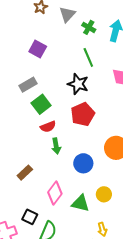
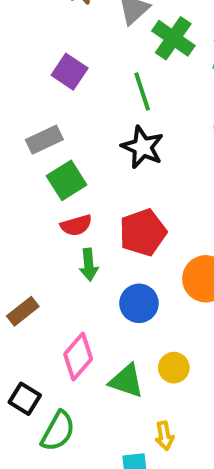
green cross: (89, 27) -> (173, 38), size x1.5
green line: (88, 57) -> (142, 92), moved
red pentagon: (83, 114) -> (143, 232), moved

